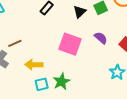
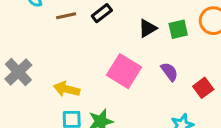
brown line: (15, 43) -> (66, 16), moved

